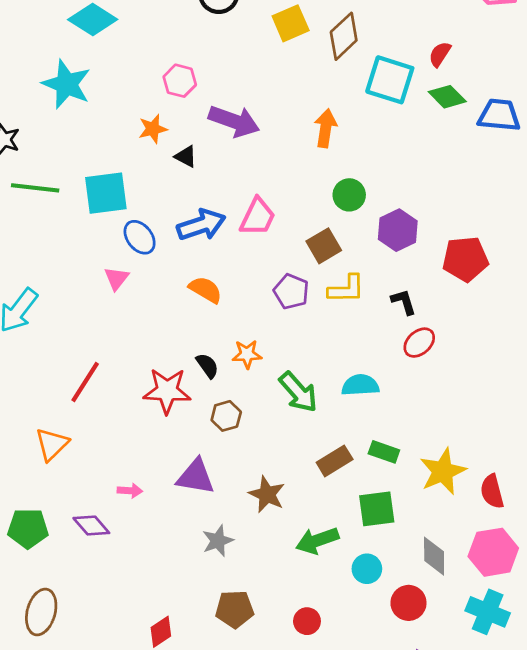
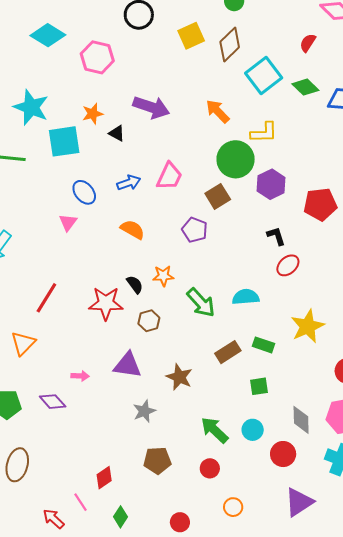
red semicircle: (440, 54) -> (308, 43), moved
cyan square: (390, 80) -> (264, 75), turned 36
pink hexagon: (180, 81) -> (97, 57), moved, size x1.4
cyan star: (67, 84) -> (31, 107), moved
orange arrow: (326, 128) -> (218, 111), turned -52
cyan square: (106, 193) -> (64, 141), moved
green circle: (349, 195) -> (236, 159), size x1.6
blue arrow: (201, 225) -> (129, 183), size x0.7
yellow L-shape: (346, 289) -> (264, 133), moved
yellow star: (443, 471) -> (308, 326), moved
green square: (377, 509) -> (259, 386), size x0.7
green arrow: (317, 541) -> (215, 430), moved, turned 64

